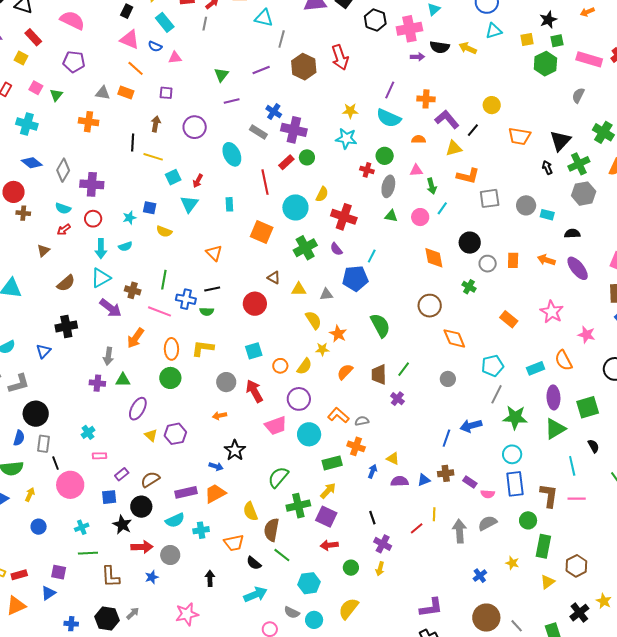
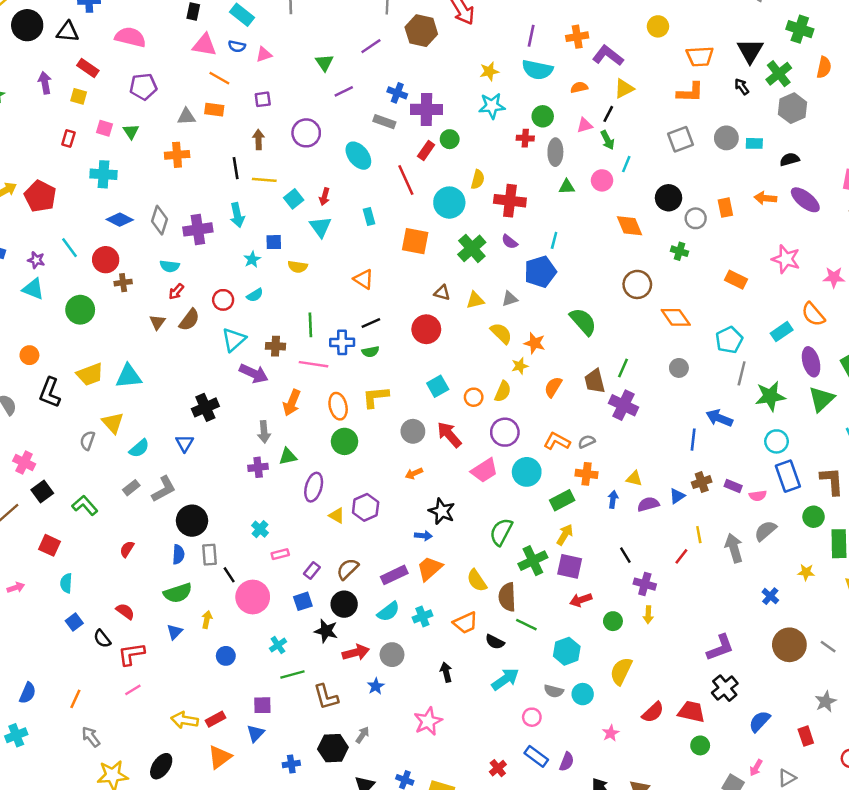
black line: (473, 130) -> (608, 114), moved
orange L-shape: (468, 176) -> (690, 92), moved
red circle: (93, 219) -> (223, 300), moved
cyan arrow: (101, 249) -> (237, 215), moved
brown semicircle: (66, 283) -> (189, 320), moved
purple cross: (397, 399) -> (623, 405), size x1.6
blue arrow: (471, 426) -> (719, 418), turned 50

